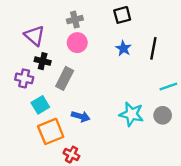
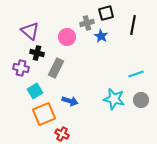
gray cross: (75, 20) -> (87, 23), moved
blue star: (123, 48) -> (101, 36), moved
black line: (153, 48) -> (133, 25), moved
cyan line: (168, 86) -> (136, 74), moved

